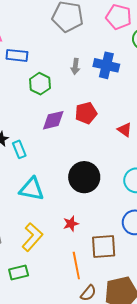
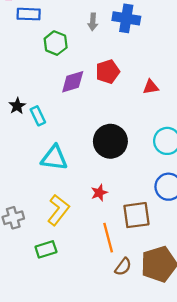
red triangle: (125, 130) -> (151, 87), turned -42

